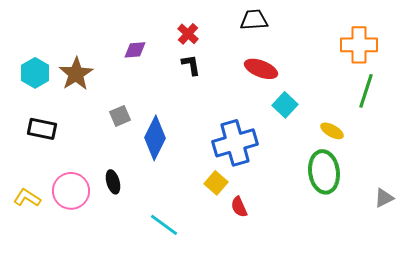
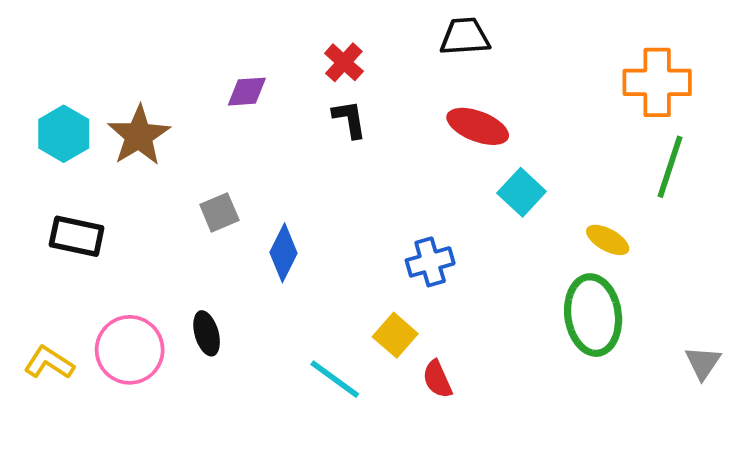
blue diamond: (155, 138) -> (283, 253), size x0.7
blue cross: (235, 143) -> (430, 262), size x0.6
gray triangle: (384, 198) -> (703, 363), turned -30
cyan line: (164, 225) -> (335, 379), moved

